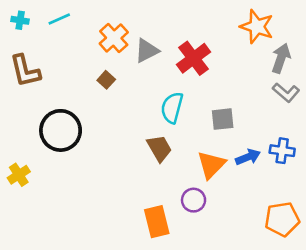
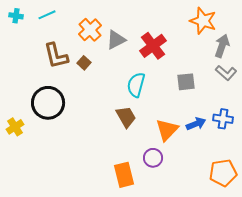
brown L-shape: (25, 71) -> (56, 56), moved
gray square: (223, 119) -> (186, 82), moved
yellow cross: (19, 175) -> (15, 127), moved

